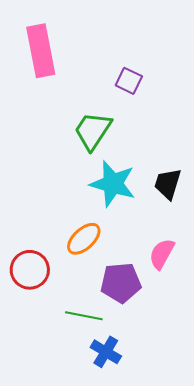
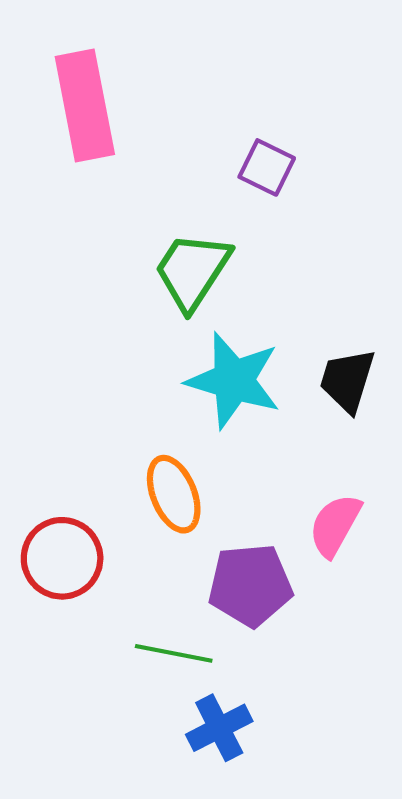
orange ellipse: (84, 239) -> (174, 494), turned -69
blue cross: (106, 352) -> (219, 728), turned 32

